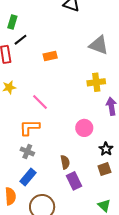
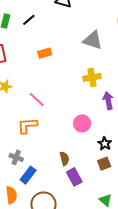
black line: (20, 40) -> (29, 20), moved
gray cross: (27, 151) -> (16, 157), moved

